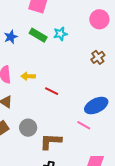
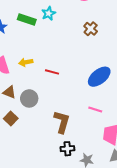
pink line: (84, 125) -> (95, 110), moved
gray circle: (28, 128) -> (29, 98), moved
brown L-shape: (51, 141) -> (62, 122), turned 115

